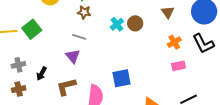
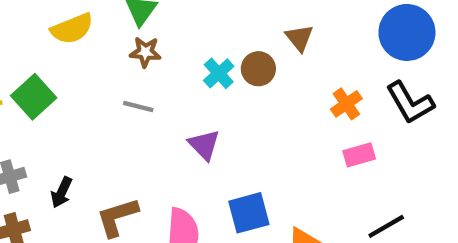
brown triangle: (168, 12) -> (299, 38), moved
purple triangle: (73, 56) -> (204, 145), moved
blue square: (122, 78) -> (249, 213), moved

